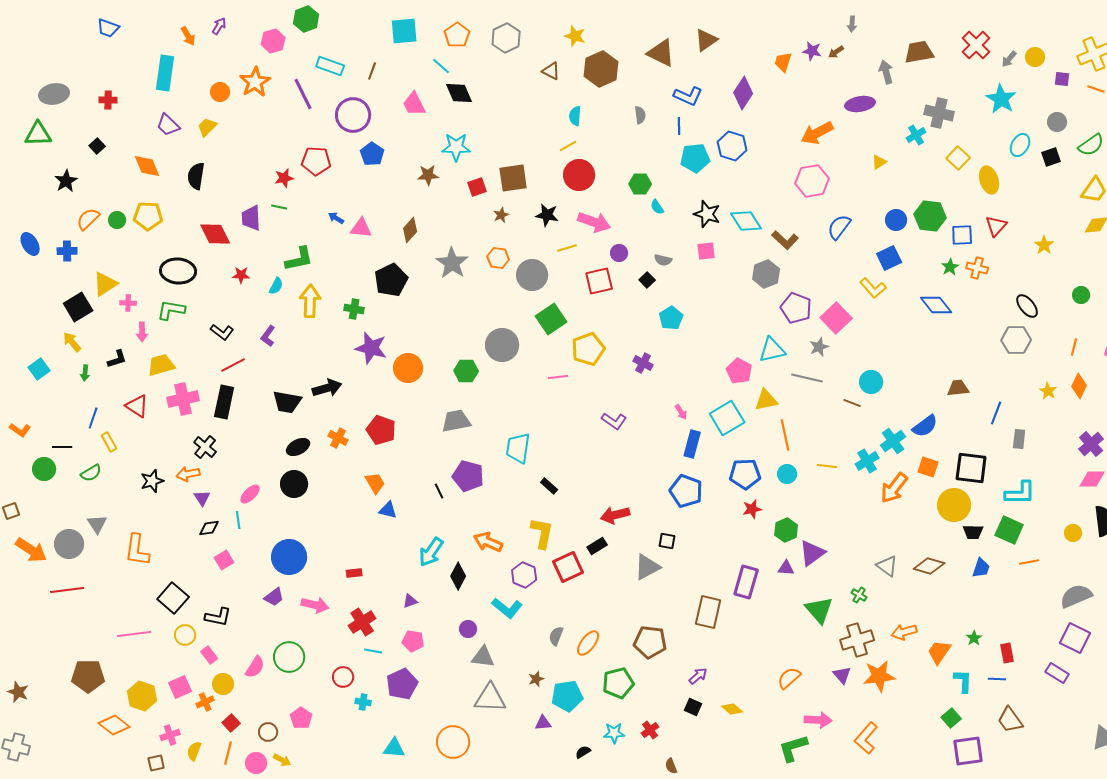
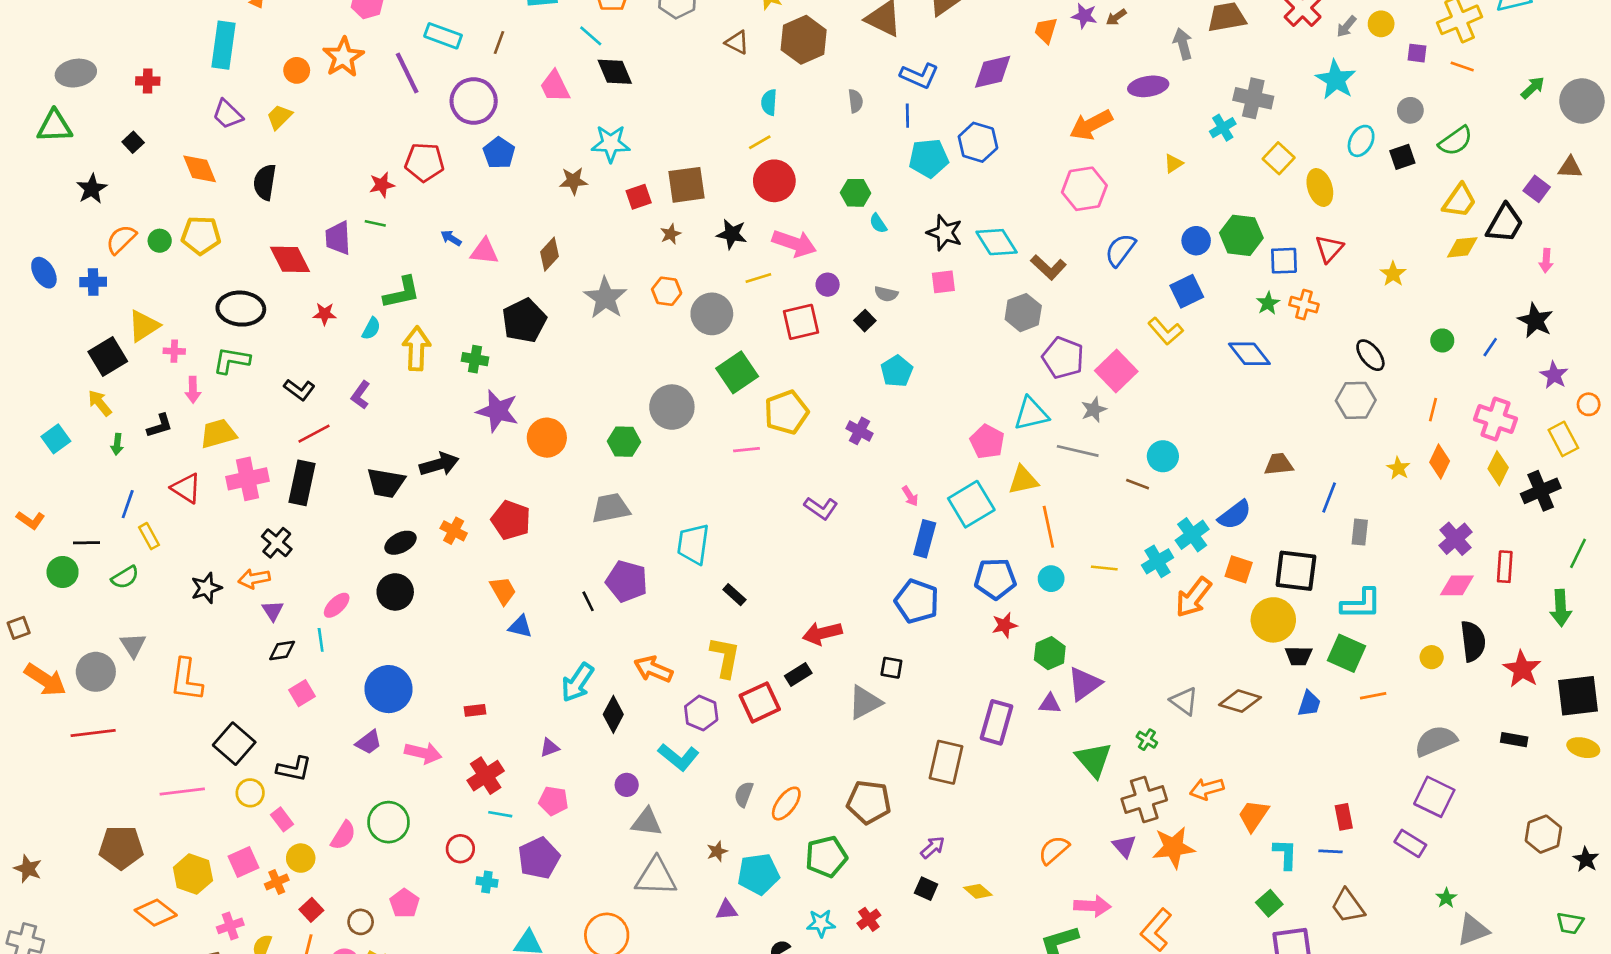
purple diamond: (743, 93) -> (993, 72), turned 44
green star: (974, 638) -> (1446, 898), moved

